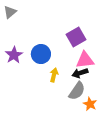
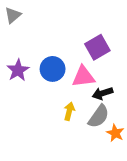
pink triangle: (85, 60) -> (83, 77), moved
yellow arrow: (54, 75) -> (69, 111), moved

